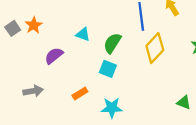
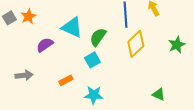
cyan triangle: (83, 34) -> (72, 27), size x1.6
cyan square: (108, 69) -> (92, 60), turned 35

